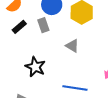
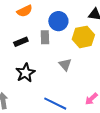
black rectangle: (19, 27) -> (21, 42), moved

